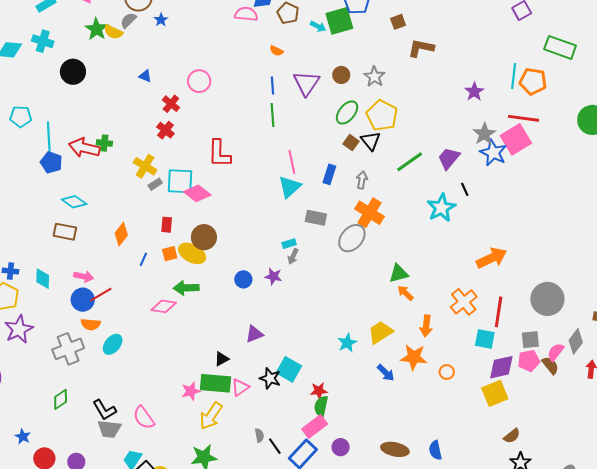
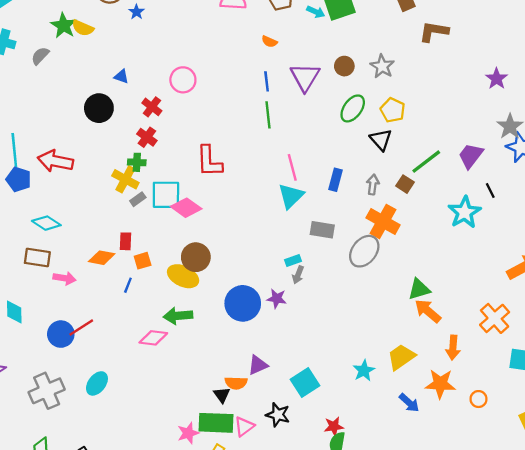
gray semicircle: (128, 20) -> (40, 56), moved
black circle: (73, 72) -> (99, 108), moved
yellow pentagon: (382, 115) -> (393, 110), size x0.7
green cross: (104, 143) -> (137, 162), moved
brown square: (351, 143) -> (405, 184), moved
red rectangle: (167, 225) -> (126, 241), moved
orange diamond: (121, 234) -> (102, 258), turned 65
orange square: (170, 254) -> (143, 261), moved
pink arrow: (84, 276) -> (65, 278), moved
blue circle: (243, 279) -> (243, 303), size x1.8
orange arrow: (405, 293) -> (428, 311), size x1.4
orange semicircle: (91, 324) -> (236, 383), moved
black triangle: (222, 359) -> (222, 395), turned -35
cyan square: (289, 369) -> (305, 383), moved, turned 30

